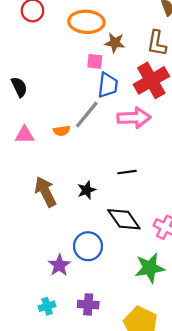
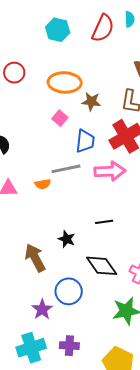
pink square: (95, 61) -> (60, 118), moved, turned 35
gray line: (87, 115) -> (66, 169), turned 40
black star: (87, 190) -> (67, 239), turned -30
brown arrow: (45, 192) -> (35, 258), moved
cyan cross: (47, 306) -> (31, 348), size x1.8

